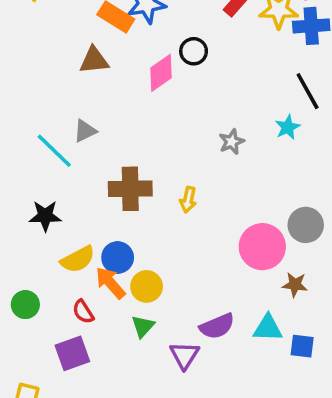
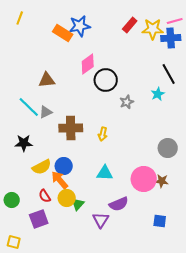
black circle: (194, 51) -> (106, 80), moved, size x1.5
brown triangle: (94, 60) -> (47, 80), moved
gray triangle: (85, 131) -> (46, 112), moved
pink circle: (262, 247) -> (144, 179), moved
yellow circle: (147, 286) -> (67, 198), moved
green circle: (25, 305) -> (12, 200), moved
cyan triangle: (268, 328) -> (105, 173), moved
blue square: (302, 346) -> (160, 221), moved

